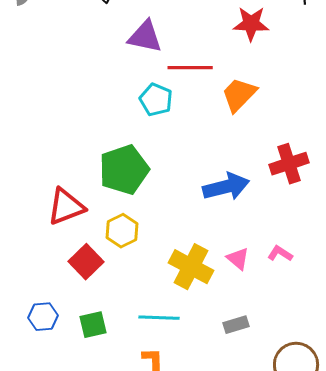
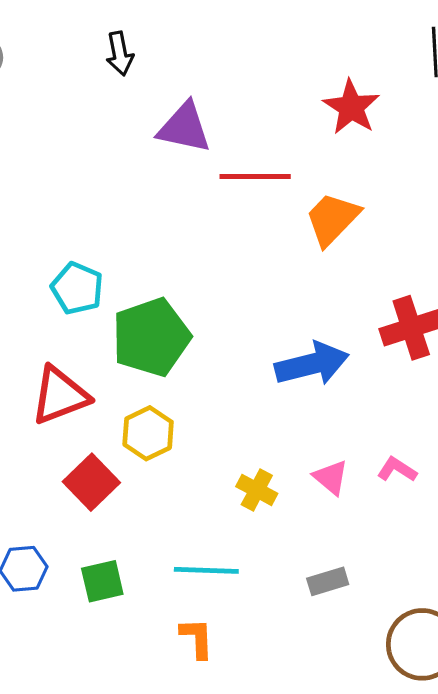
red star: (251, 24) -> (351, 107), turned 30
cyan pentagon: (156, 100) -> (77, 288), moved
yellow cross: (191, 267) -> (257, 490), size x0.6

